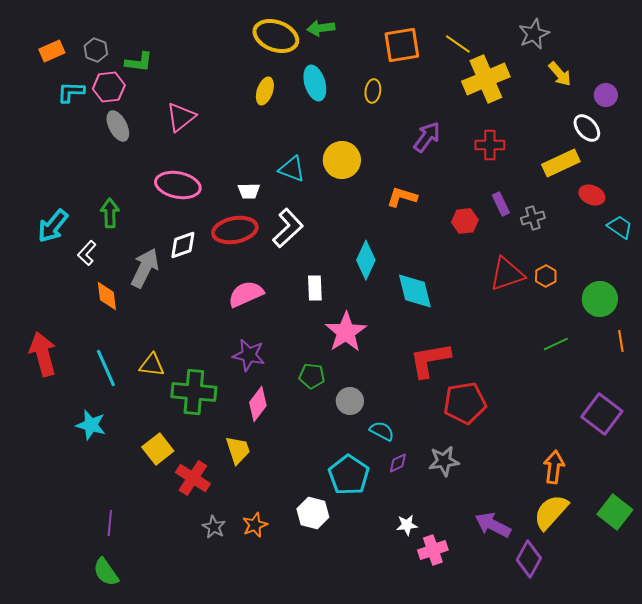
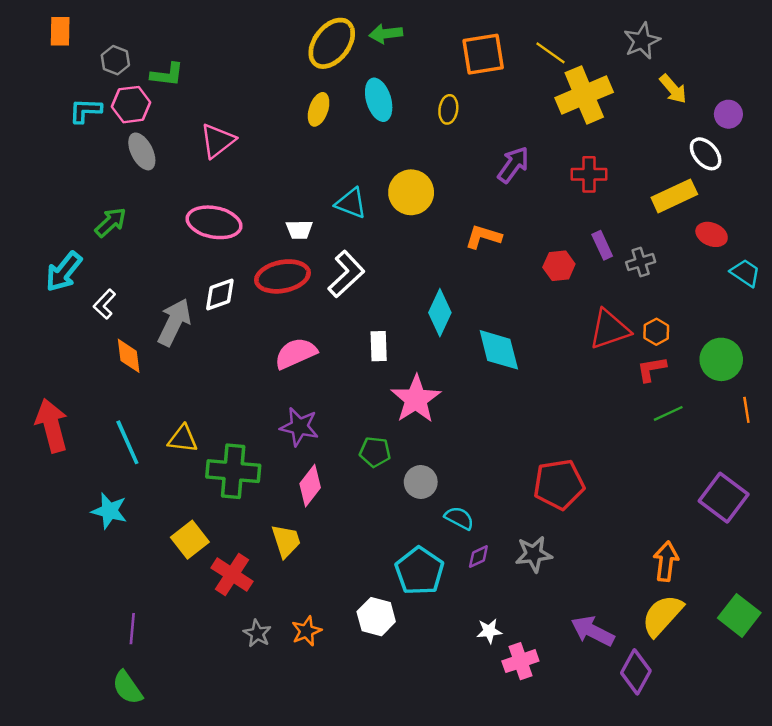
yellow ellipse: (276, 36) -> (332, 43), turned -72
orange rectangle: (52, 51) -> (60, 31), moved, turned -65
green arrow: (110, 213) -> (111, 222), moved, turned 48
red L-shape: (430, 360) -> (651, 369), moved, size x0.6

